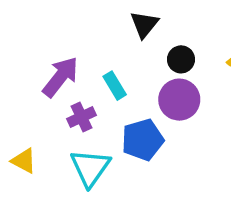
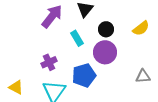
purple arrow: (60, 77) -> (52, 16), moved
cyan rectangle: (115, 86) -> (77, 38), moved

